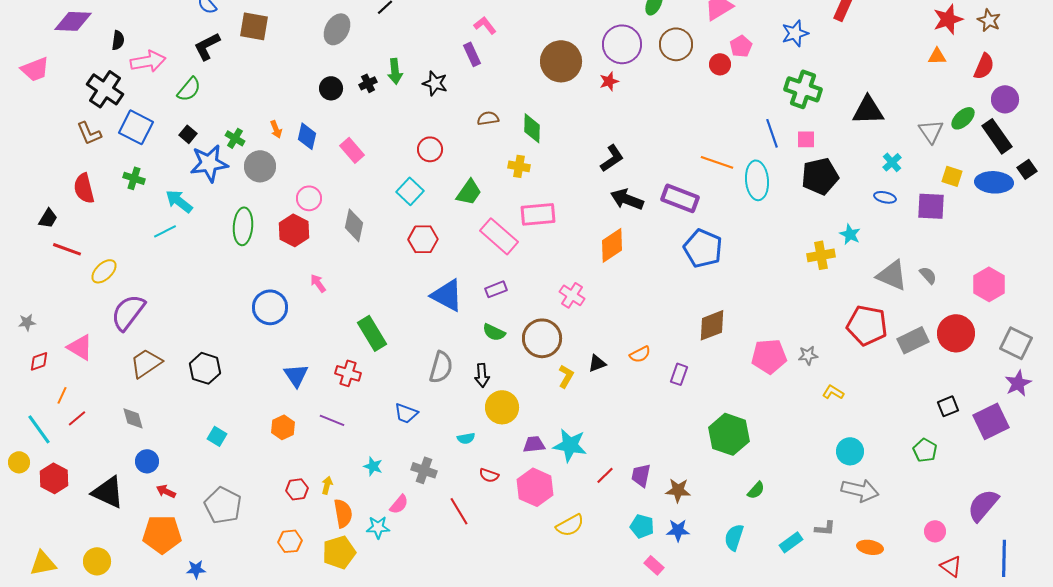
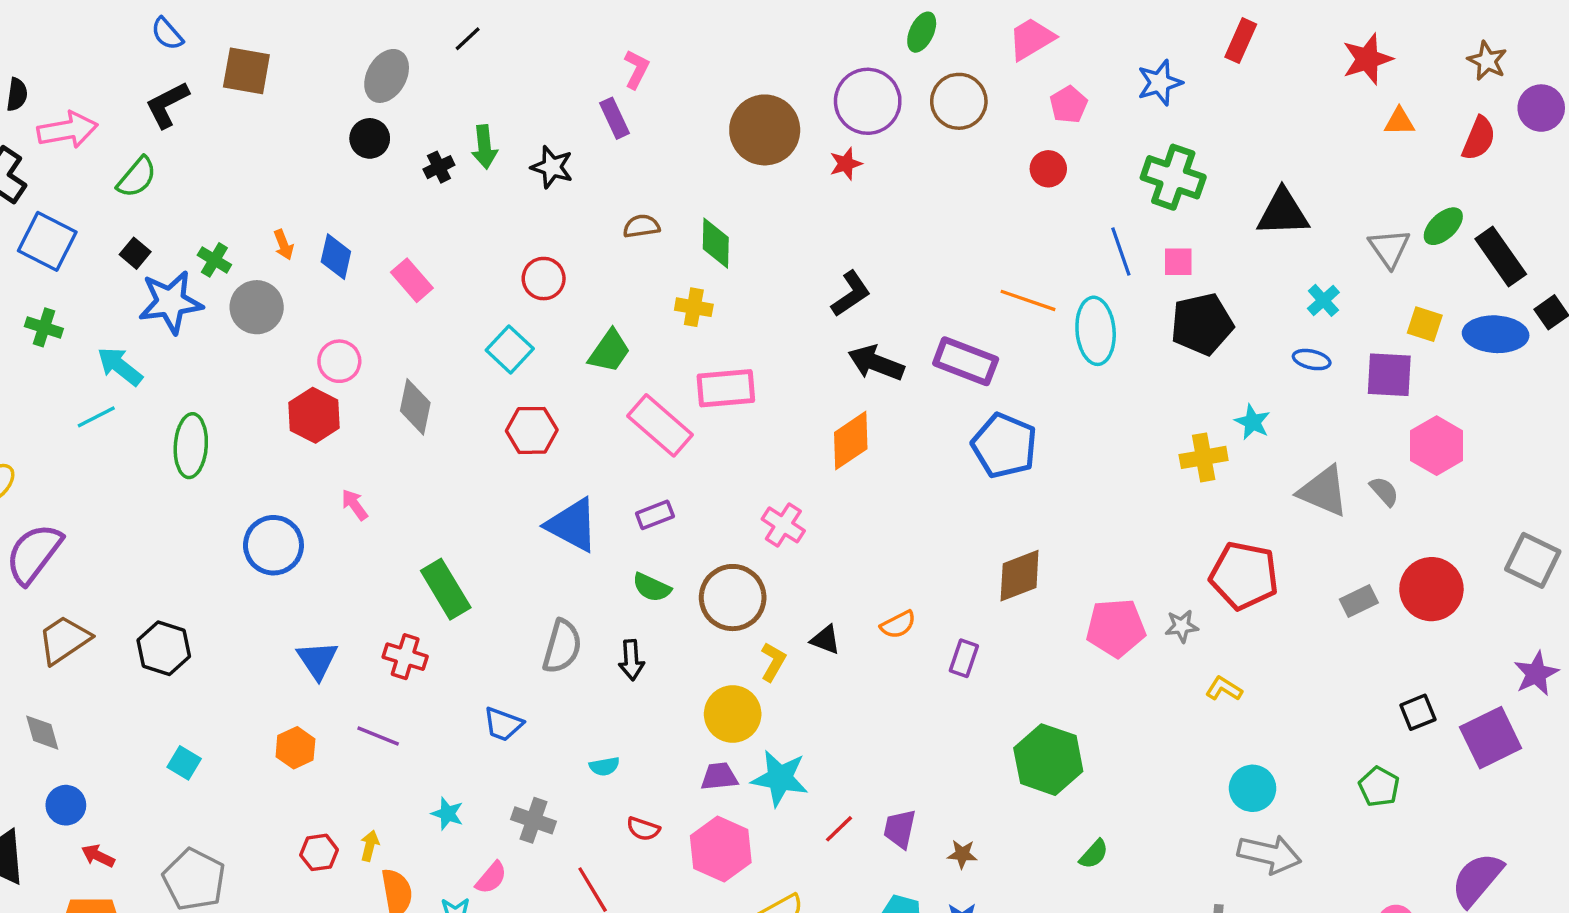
red star: (948, 19) -> (1367, 59), moved
pink L-shape: (485, 25) -> (636, 69), turned 65
red circle: (720, 64) -> (1048, 169), moved
black circle: (331, 88) -> (370, 138), moved
purple circle: (1005, 99) -> (1541, 108), moved
green ellipse: (243, 226) -> (191, 446), moved
pink hexagon: (989, 284) -> (1437, 446), moved
red pentagon: (867, 325) -> (1244, 576), moved
gray rectangle: (913, 340) -> (1359, 601), size x0.7
gray square: (1016, 343) -> (1533, 560), moved
black triangle: (597, 363) -> (825, 640), turned 42
yellow circle: (502, 407) -> (733, 714), moved
brown star: (678, 490) -> (962, 854), size x0.7

